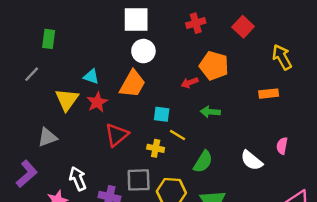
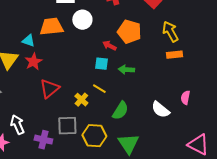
white circle: (143, 51) -> (82, 20), moved
yellow arrow: (282, 57) -> (170, 32), moved
red arrow: (190, 83) -> (109, 46), turned 48
orange trapezoid: (132, 84) -> (51, 27), moved, turned -125
cyan square: (162, 114) -> (101, 64), moved
yellow cross: (156, 148) -> (81, 100), turned 32

